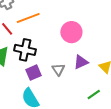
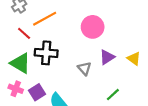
purple square: (34, 73) -> (37, 92), moved
green line: (94, 94) -> (113, 95), moved

